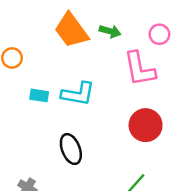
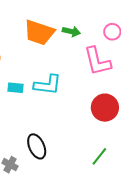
orange trapezoid: (71, 30) -> (39, 32), turned -32
black ellipse: (71, 149) -> (37, 146), moved

